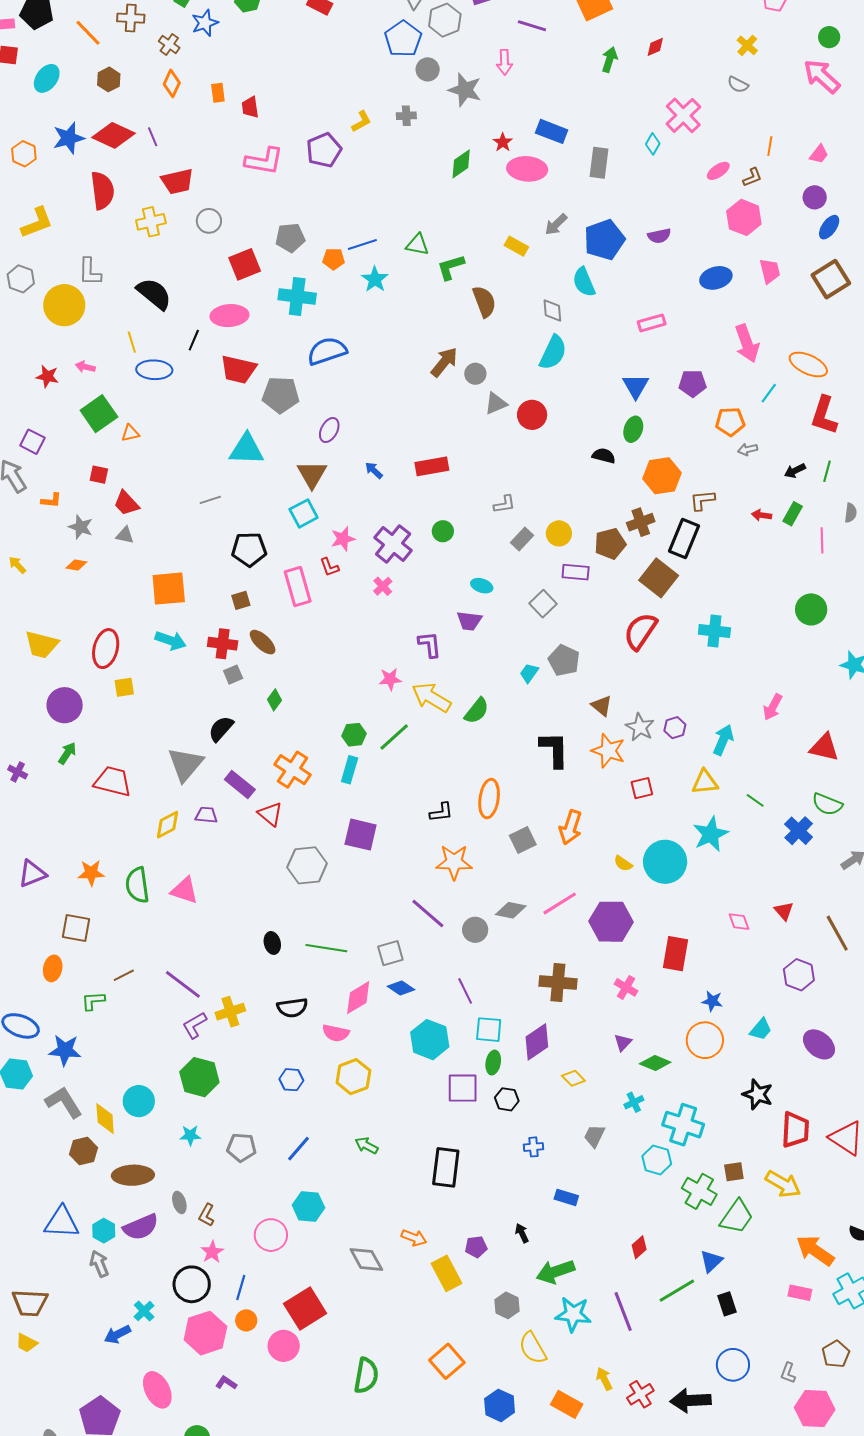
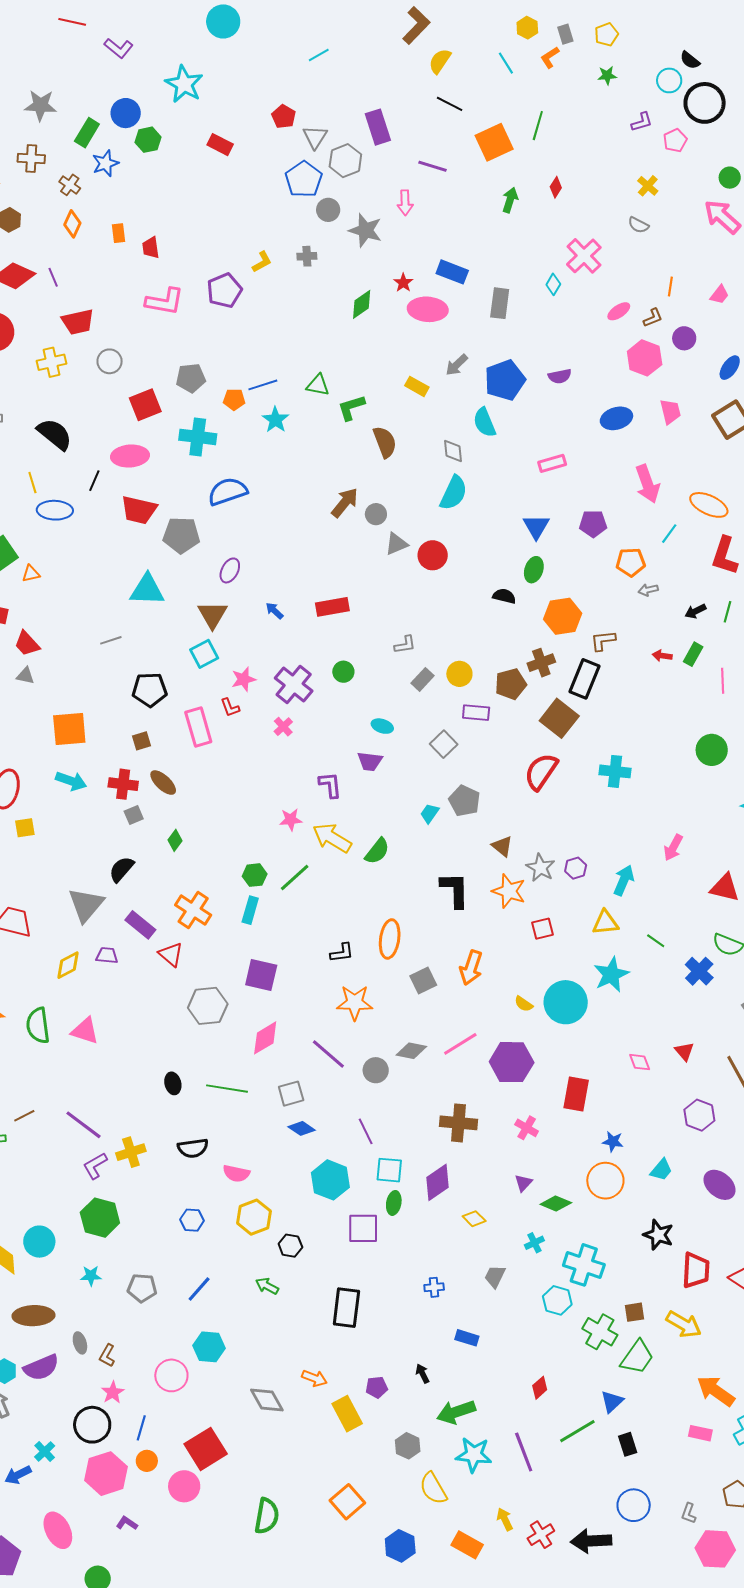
red diamond: (655, 47) -> (556, 187), turned -35
purple circle: (815, 197) -> (684, 338), moved
pink diamond: (358, 998) -> (265, 1038), moved
black hexagon: (507, 1099) -> (290, 1246), moved

